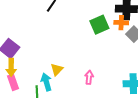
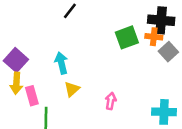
pink rectangle: (13, 82) -> (32, 96), moved
cyan arrow: (46, 82) -> (61, 63), moved

